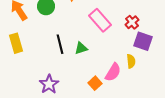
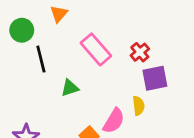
purple square: (143, 41) -> (155, 78), turned -30
black line: (60, 44) -> (41, 59), moved

